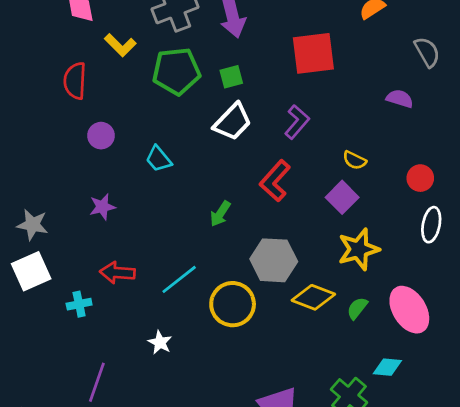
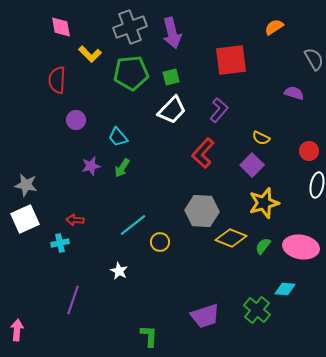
purple star: (102, 207) -> (91, 166), moved
green arrow: (220, 214) -> (122, 168), moved
red arrow: (117, 273) -> (75, 220), moved, size x0.7
yellow circle: (233, 304) -> (160, 242), moved, size x0.6
pink ellipse: (409, 310) -> (301, 247), turned -48

